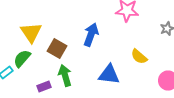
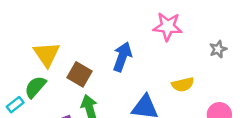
yellow semicircle: (139, 57) -> (183, 84), turned -54

